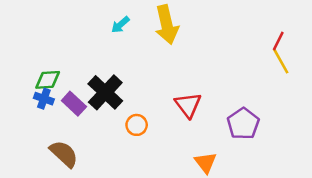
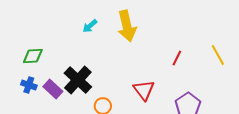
red line: (278, 41) -> (177, 58), moved
green diamond: (48, 80) -> (33, 56), moved

